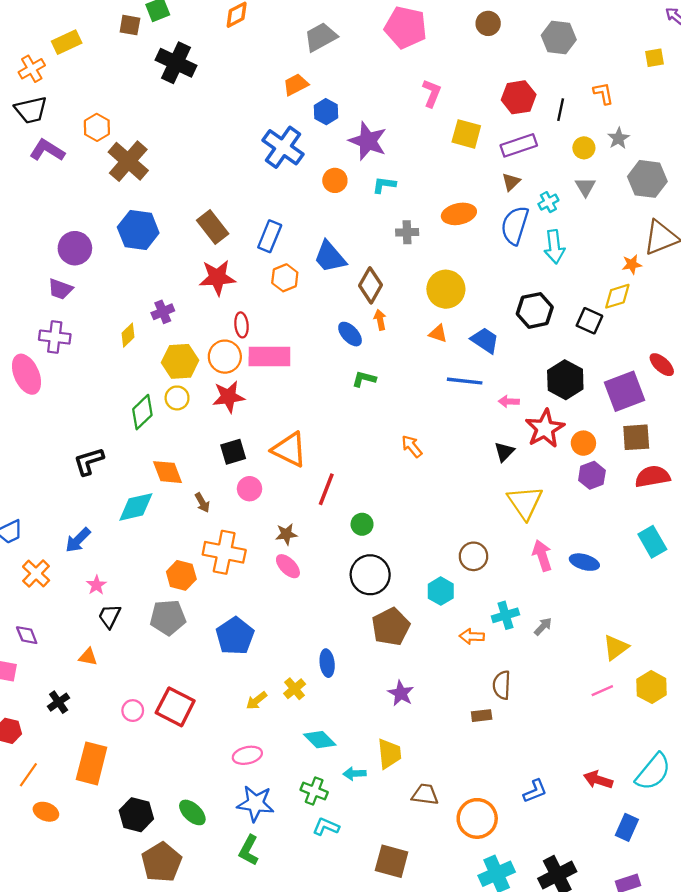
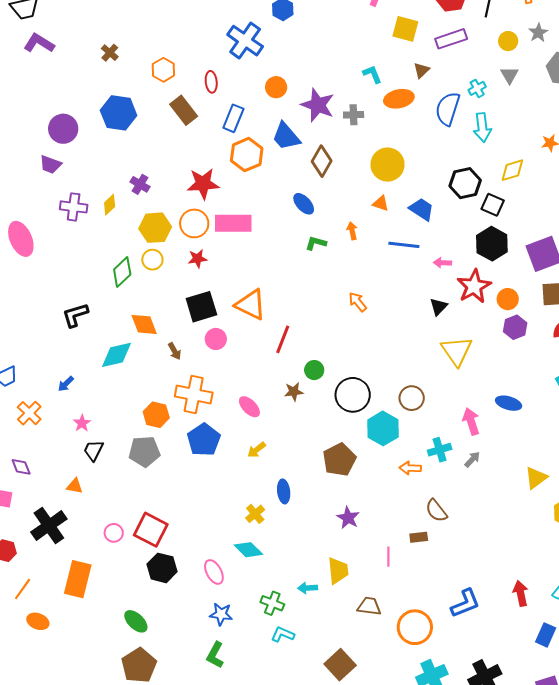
orange hexagon: (97, 127) -> (163, 70), moved
purple star: (368, 141) -> (318, 105), moved
brown cross: (128, 161) -> (110, 53), size x0.5
orange circle: (335, 180) -> (276, 87), moved
brown triangle: (511, 182) -> (421, 70), moved
cyan L-shape: (384, 185) -> (372, 74), moved, turned 60
red star: (217, 277) -> (203, 184), moved
orange hexagon: (285, 278) -> (247, 155), size x1.4
yellow diamond: (617, 296) -> (512, 170), moved
purple cross: (163, 312) -> (140, 184), turned -36
orange arrow: (380, 320) -> (352, 231), moved
black square: (589, 321) -> (493, 205), moved
red ellipse: (241, 325) -> (211, 82), moved
purple cross: (55, 337) -> (74, 207), moved
red star: (229, 397) -> (197, 259), size x0.7
black square: (233, 452) -> (201, 307), size x1.4
brown star: (286, 534) -> (294, 392), moved
blue arrow: (78, 540) -> (66, 384), size x0.7
pink arrow: (542, 555) -> (471, 421), moved
black circle: (370, 575) -> (353, 395), moved
cyan hexagon: (441, 591) -> (383, 428), size x1.4
blue pentagon: (235, 636) -> (204, 440), moved
brown semicircle: (502, 685) -> (436, 511), turned -40
pink line: (602, 691) -> (388, 557), moved, turned -66
yellow arrow: (257, 701) -> (256, 450), moved
black cross: (59, 702) -> (49, 526), size x1.8
cyan diamond: (320, 740) -> (248, 550), moved
pink ellipse: (247, 755) -> (214, 572), turned 75
red arrow: (598, 780) -> (521, 593), turned 60
blue L-shape: (535, 791) -> (465, 603), size x1.4
blue star: (255, 804) -> (221, 614), size x0.7
green ellipse: (192, 812) -> (136, 621), moved
black hexagon: (136, 815) -> (162, 568), moved
brown square: (392, 861) -> (340, 665), turned 32

